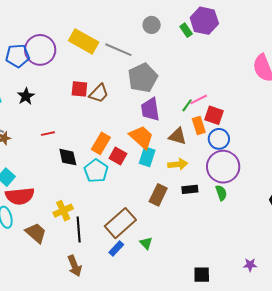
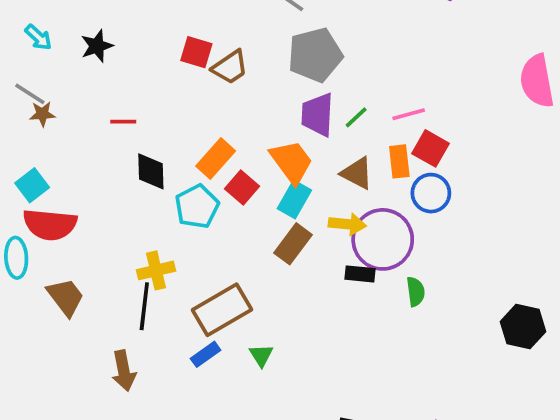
green line: (187, 105) -> (356, 117), moved
purple circle: (223, 167) -> (383, 239), moved
brown rectangle: (158, 195) -> (293, 244), moved
yellow cross: (63, 211) -> (156, 270), moved

